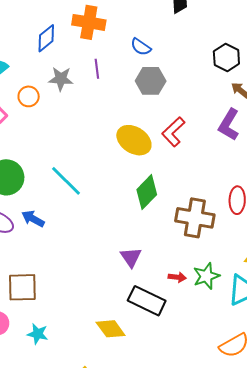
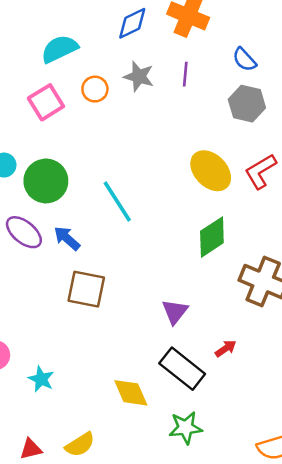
green star: (206, 276) -> (186, 428), moved
red arrow: (177, 277) -> (226, 349), turned -54
brown square: (22, 287) -> (86, 289), moved

